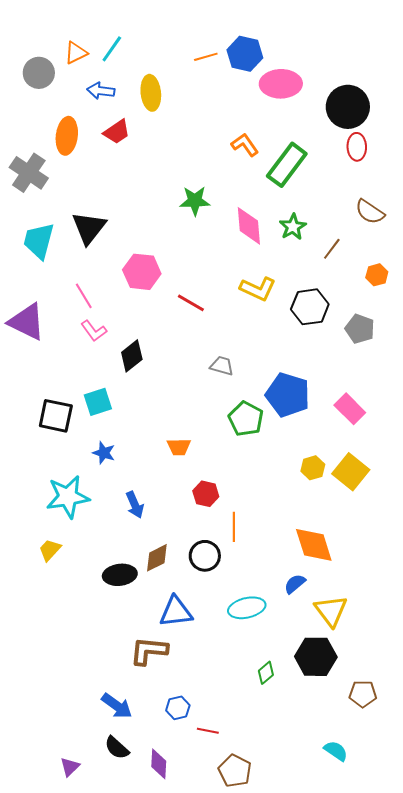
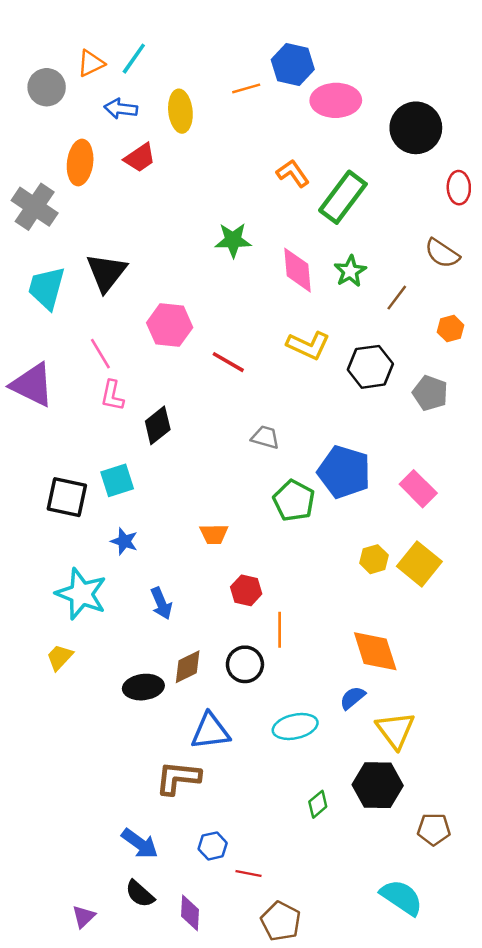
orange line: (206, 57) -> (246, 88), moved
red ellipse: (357, 147) -> (459, 188), moved
pink L-shape: (94, 331) -> (112, 396), turned 48
cyan star: (68, 497) -> (81, 594), turned 30
cyan semicircle: (336, 751) -> (401, 897), size x1.5

